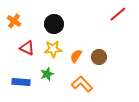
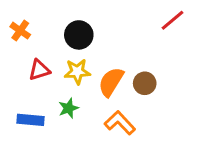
red triangle: (27, 48) -> (39, 70), turned -42
orange semicircle: (76, 56) -> (111, 82), size x1.5

